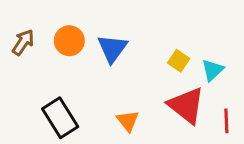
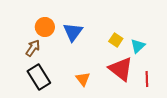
brown arrow: (23, 42) -> (33, 48), moved

